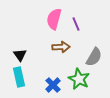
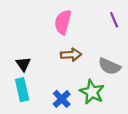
purple line: (76, 24) -> (114, 20), moved
gray semicircle: (94, 57) -> (109, 66), turned 84

